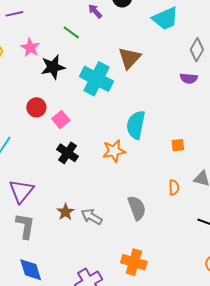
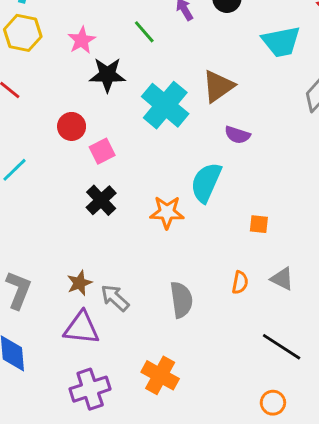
purple semicircle: (189, 78) -> (237, 135), moved
purple triangle: (21, 191) -> (82, 328), moved, turned 44

